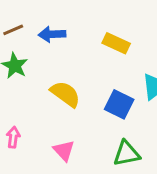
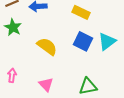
blue square: (119, 104) -> (83, 41), moved

